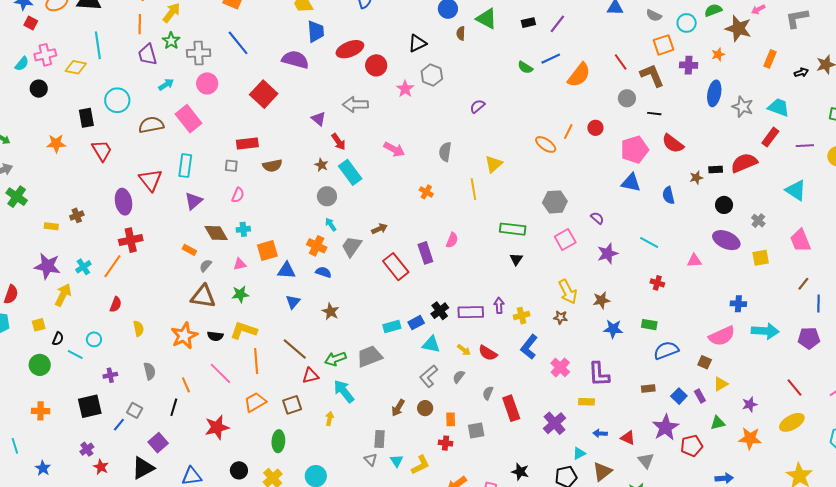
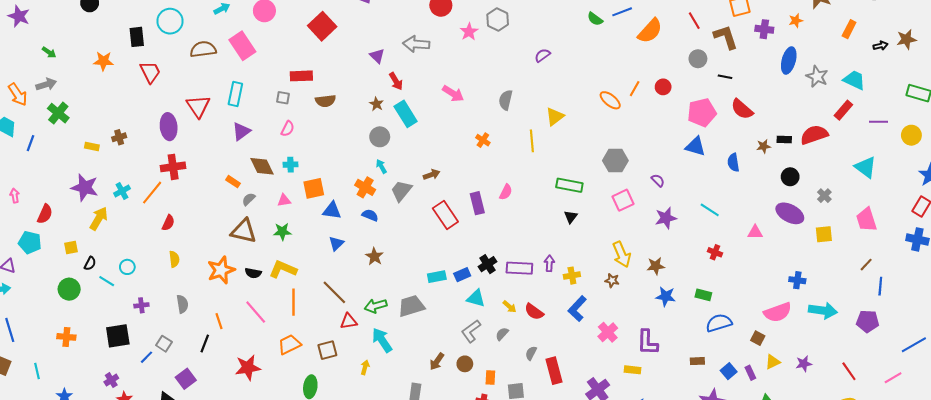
red semicircle: (116, 304) -> (168, 223), moved
purple star: (750, 404) -> (804, 364), moved

